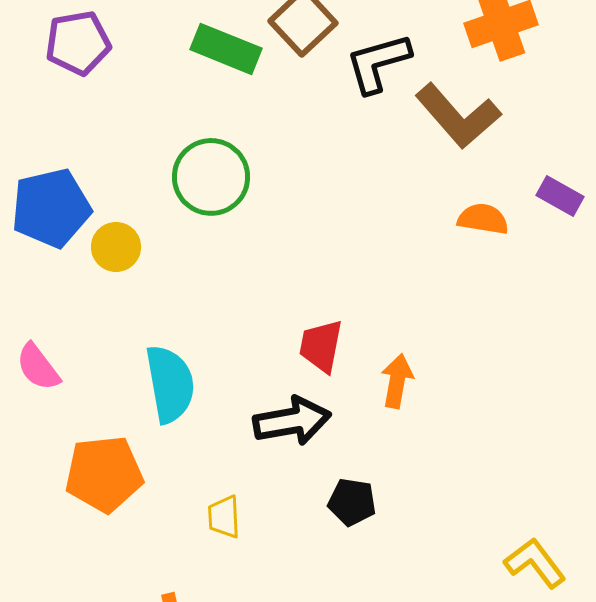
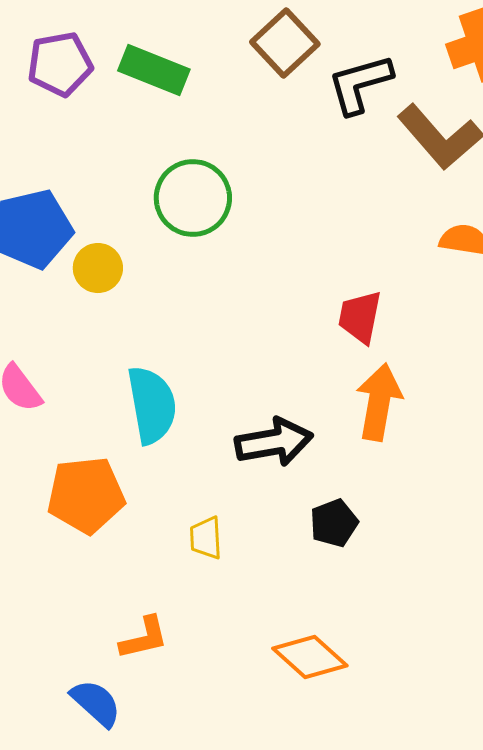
green rectangle: (226, 49) -> (154, 70), moved
red trapezoid: (321, 346) -> (360, 317), moved
orange arrow: (397, 381) -> (379, 402), size x1.4
black pentagon: (352, 502) -> (334, 523), turned -30

